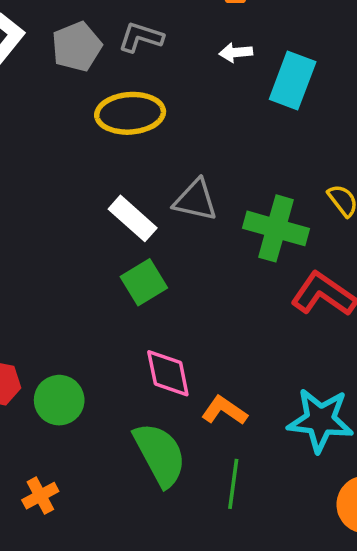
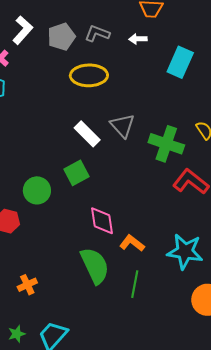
white arrow: (236, 52) -> (138, 39), moved
gray triangle: (195, 200) -> (123, 126), turned 32
green square: (144, 282) -> (77, 173), moved
green circle: (59, 400) -> (37, 190), moved

